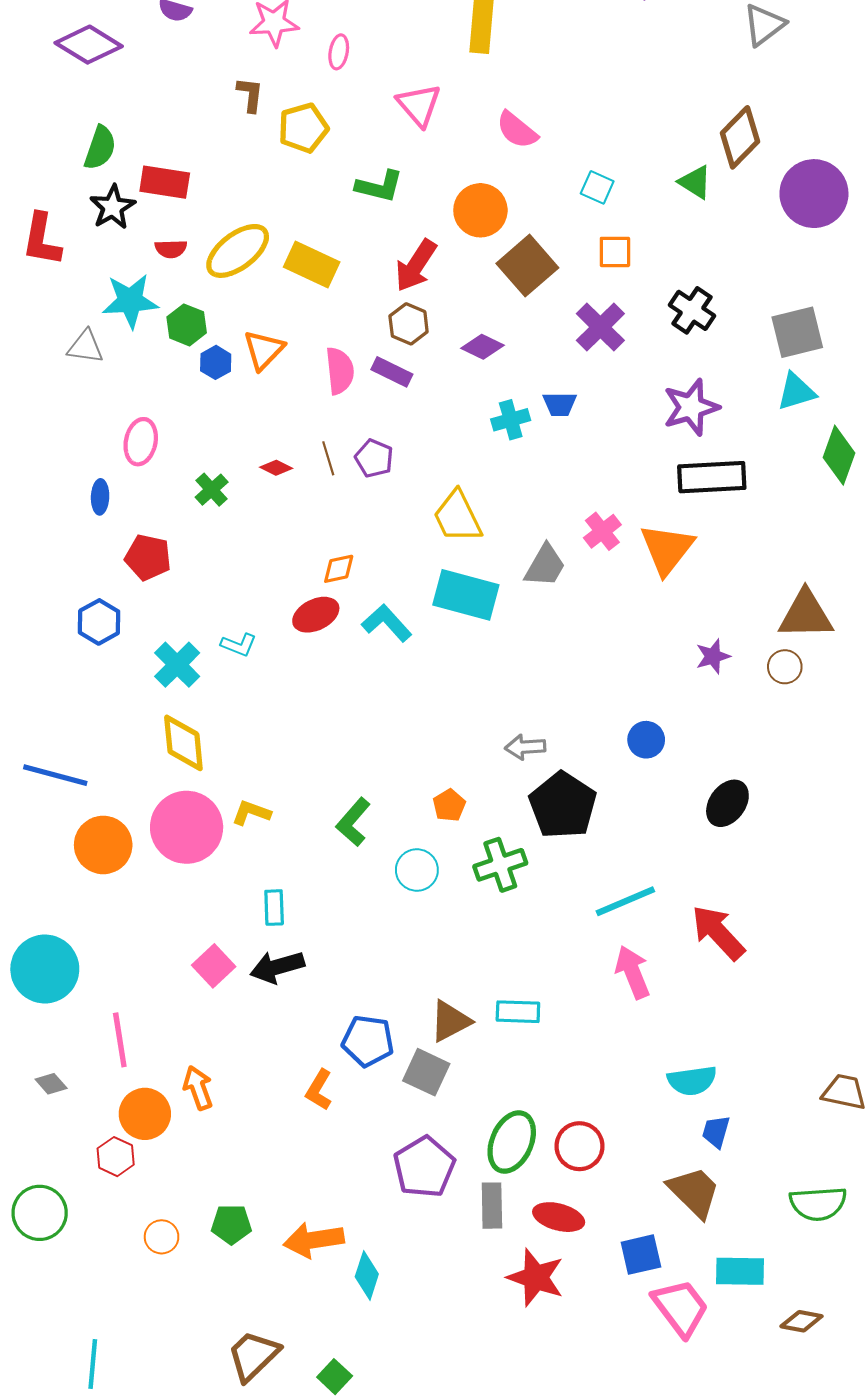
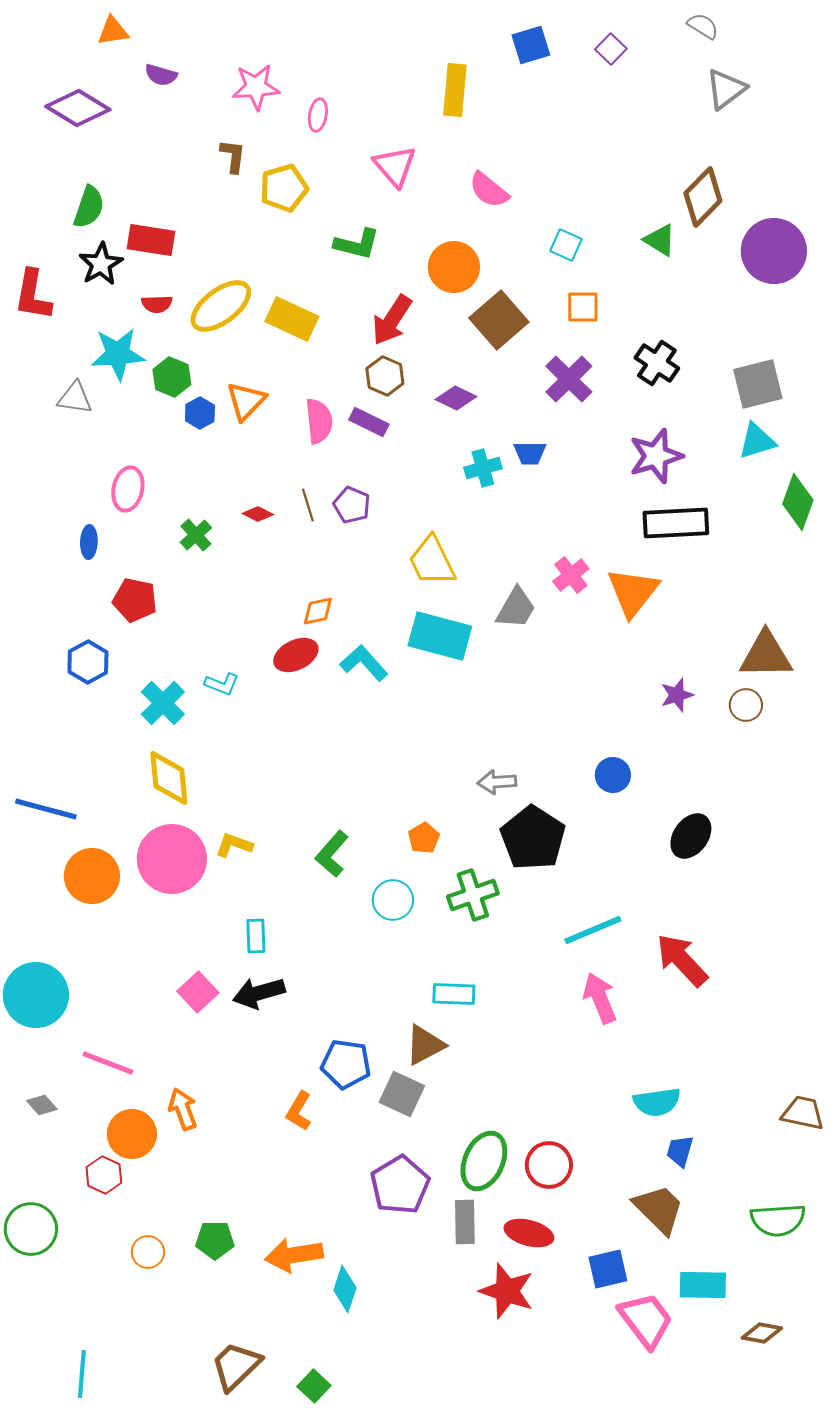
cyan rectangle: (518, 1012) -> (454, 994), moved
pink line: (120, 1040) -> (108, 1063), turned -60

